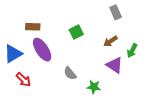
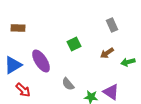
brown rectangle: (33, 27) -> (18, 28), moved
green arrow: (132, 51) -> (128, 62), turned 48
purple triangle: (115, 65) -> (111, 92), moved

